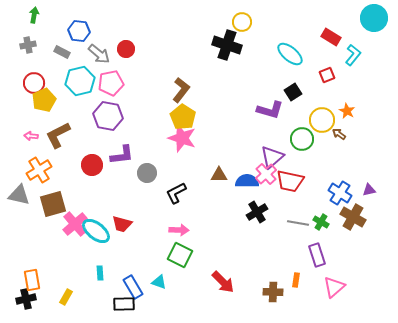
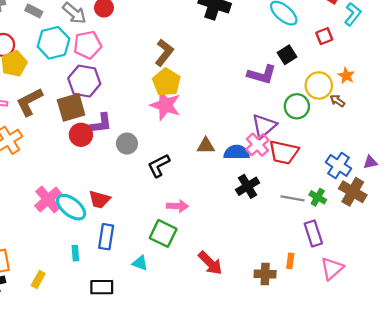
red circle: (92, 165) -> (81, 135), moved
brown square: (53, 204) -> (71, 107), moved
pink arrow: (179, 230) -> (177, 206), moved
blue rectangle: (133, 287) -> (106, 237), moved, turned 40

